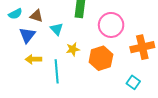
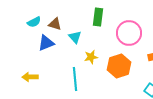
blue triangle: (27, 35) -> (46, 43), turned 30
yellow arrow: (33, 59) -> (30, 77), moved

